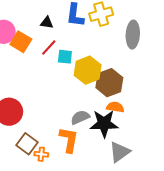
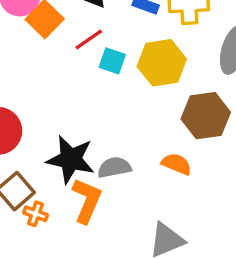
yellow hexagon: (88, 70) -> (162, 63), moved
brown hexagon: (109, 83) -> (206, 116), moved
black star: (104, 124) -> (71, 159), moved

